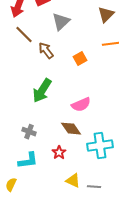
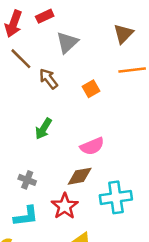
green arrow: (42, 91) -> (43, 129), size x0.7
brown diamond: (71, 129) -> (80, 176), turned -65
red star: (59, 153) -> (65, 206), size x1.5

